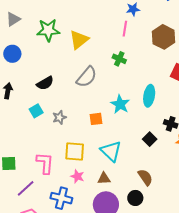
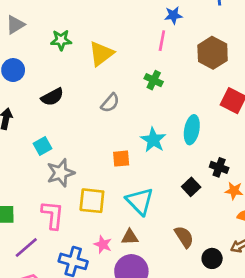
green star: (48, 30) -> (61, 40), size x0.7
gray semicircle: (87, 77) -> (110, 103), size x0.7
black semicircle: (45, 83) -> (52, 97), moved
gray star: (59, 117) -> (61, 173), moved, size x1.5
pink star: (77, 176) -> (103, 244), moved
black circle: (135, 198) -> (212, 258), moved

